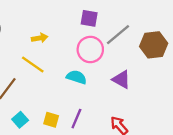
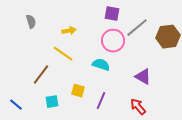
purple triangle: (121, 79) -> (143, 77), moved
cyan square: (20, 120) -> (52, 102), turned 32
yellow square: (51, 120) -> (78, 91), moved

